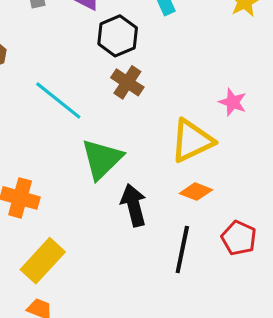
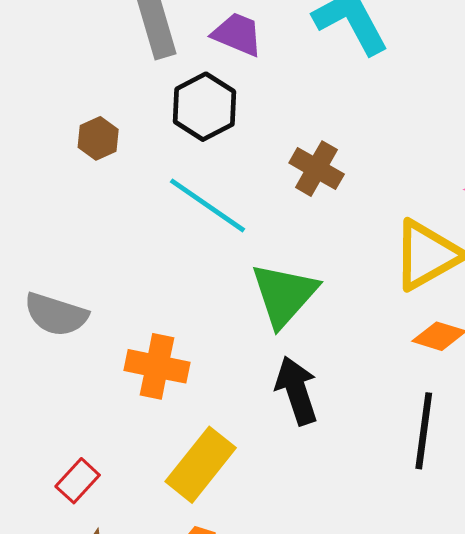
black hexagon: (118, 36) -> (204, 107), moved
black arrow: (134, 205) -> (297, 390), moved

